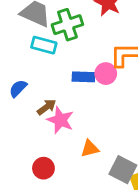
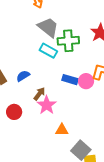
brown arrow: (47, 107) -> (39, 94), turned -32
red circle: (43, 168) -> (14, 112), moved

